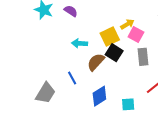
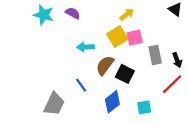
yellow arrow: (127, 24) -> (127, 14), moved
pink square: (136, 35) -> (135, 38), moved, turned -35
black square: (114, 53) -> (125, 74), moved

